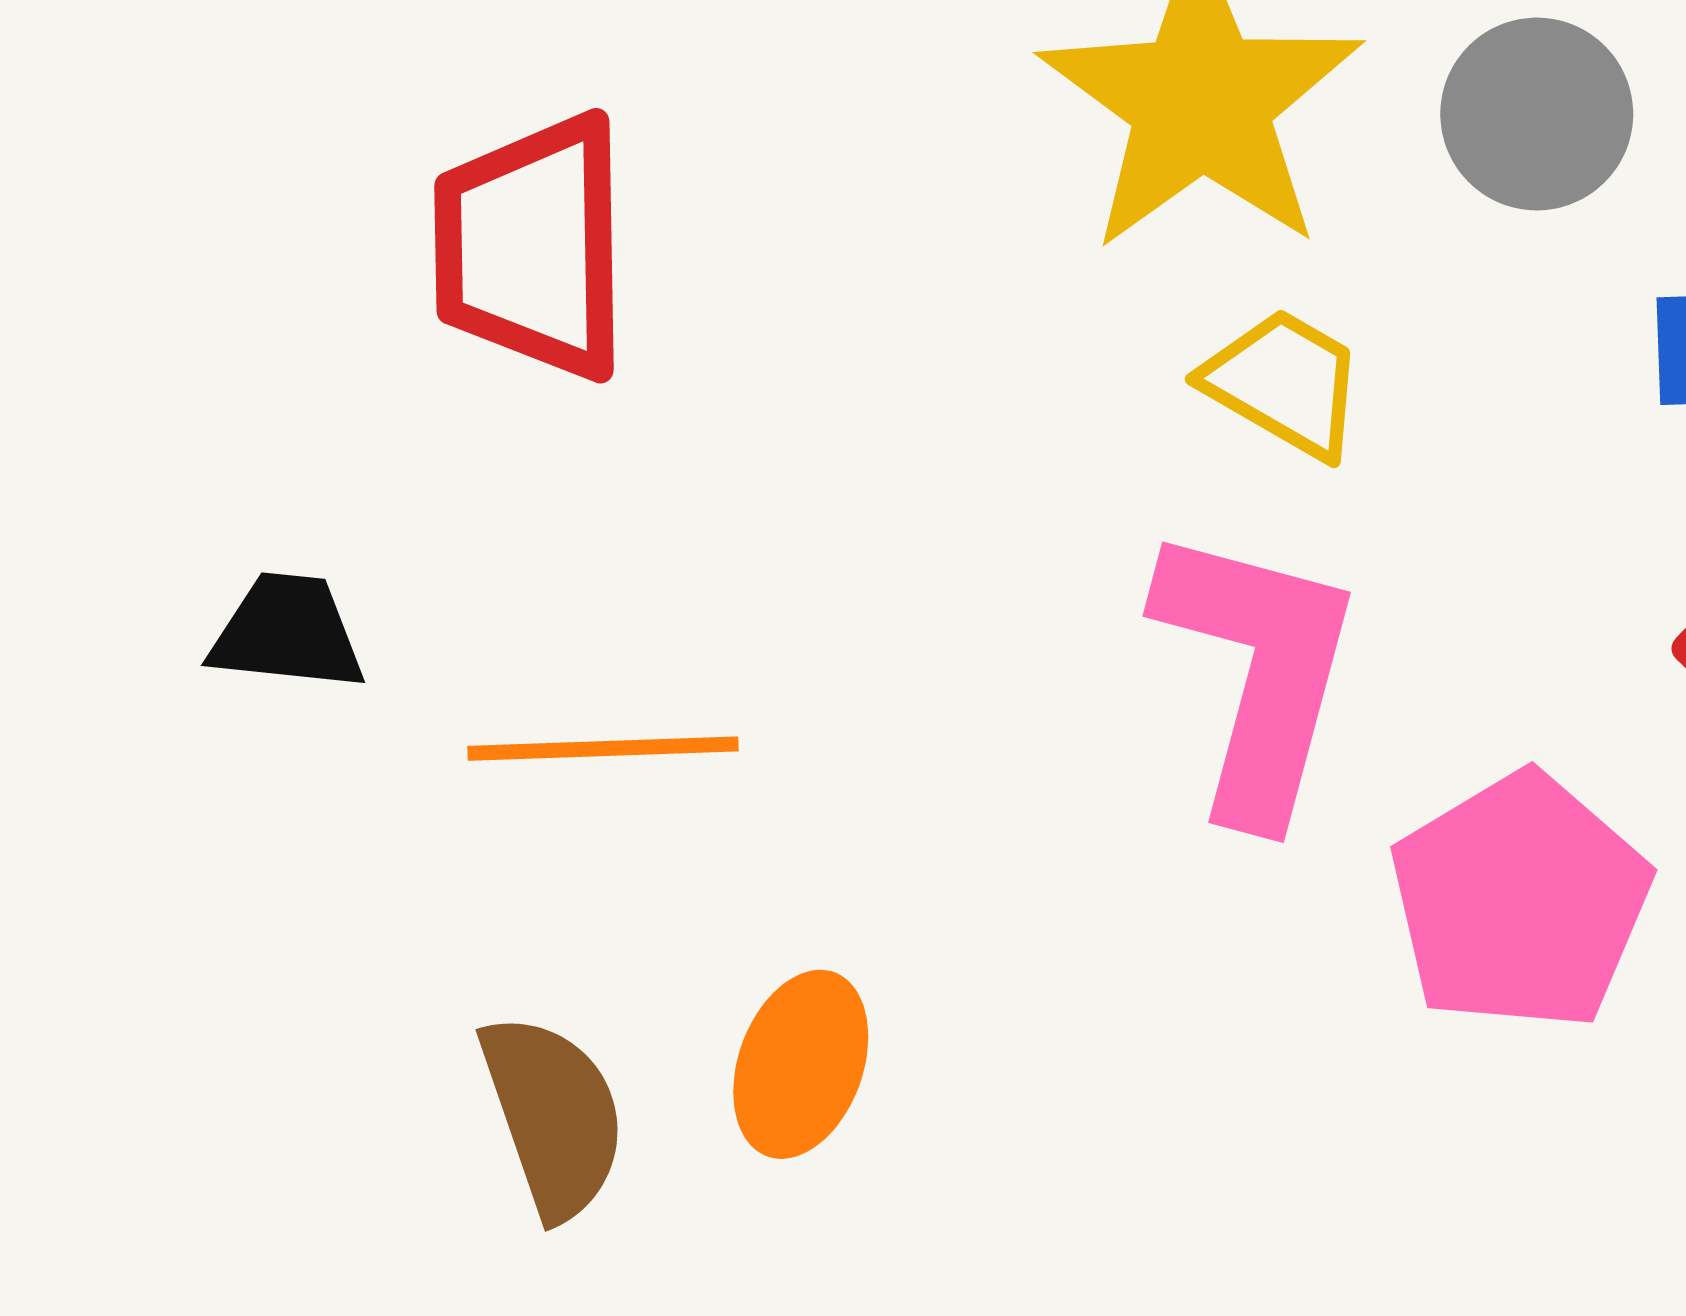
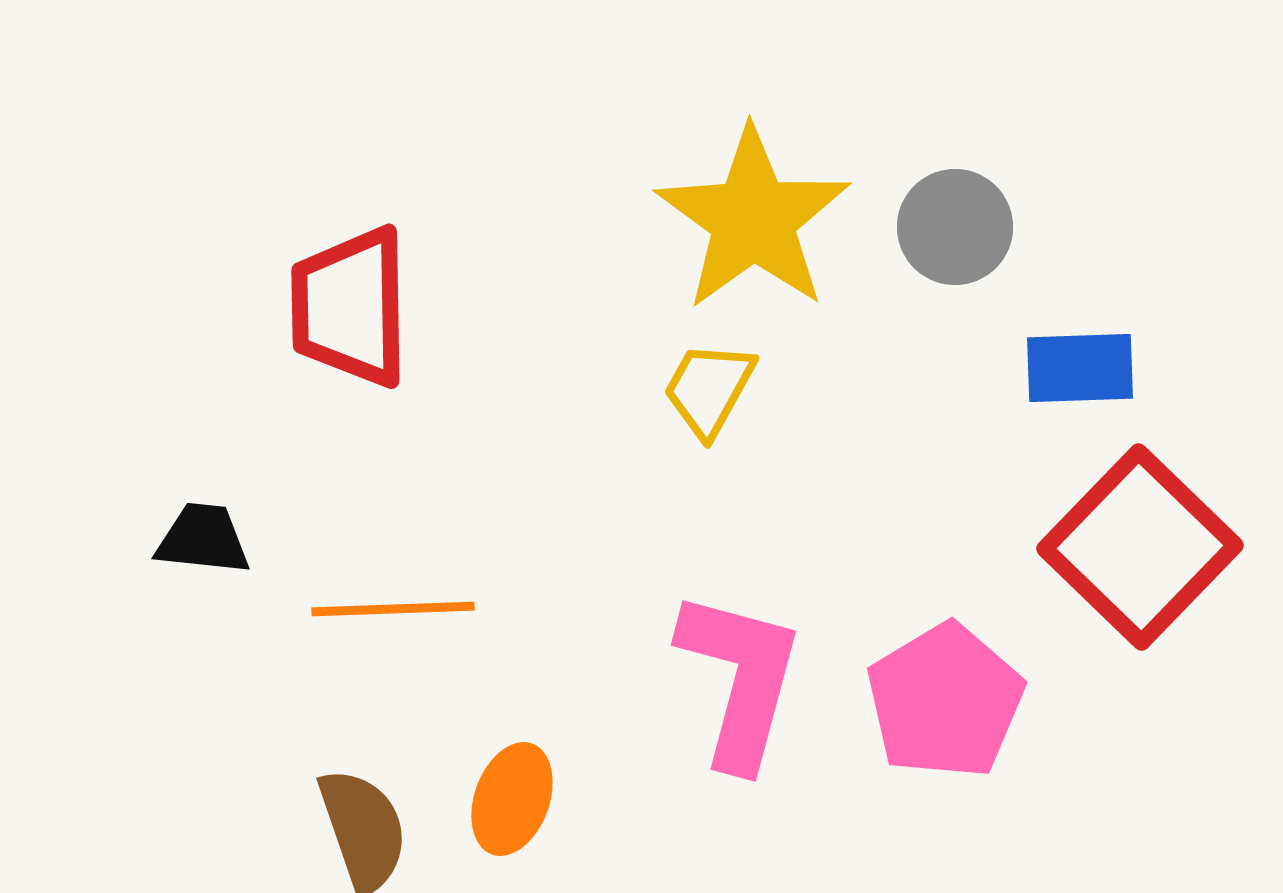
yellow trapezoid: (1284, 383) -> (709, 389), moved, turned -91
pink L-shape: (1258, 672) -> (740, 679), moved

